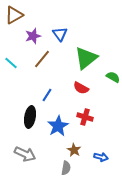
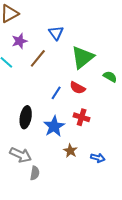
purple star: (33, 36) -> (20, 41), moved
blue line: (47, 95) -> (56, 93), moved
gray semicircle: (66, 168) -> (35, 173), moved

